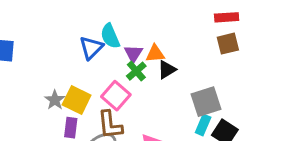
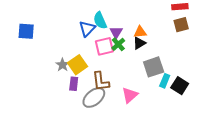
orange triangle: (155, 54) -> (140, 32), moved
pink square: (116, 96) -> (104, 46), moved, turned 36
yellow square: (77, 100) -> (77, 65), turned 30
gray square: (206, 102) -> (154, 67), moved

